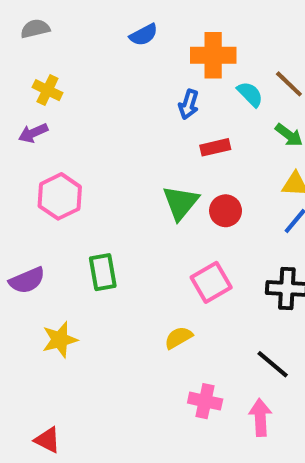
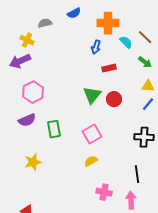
gray semicircle: (35, 29) -> (45, 23), moved
purple arrow: (33, 133) -> (20, 61), size x1.5
purple semicircle: (27, 280) -> (27, 120), moved
pink square: (211, 282) -> (92, 134), moved
black line: (273, 364) -> (137, 174), turned 42

